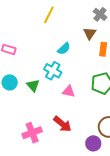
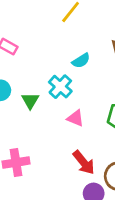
red arrow: (62, 124) -> (84, 162), moved

